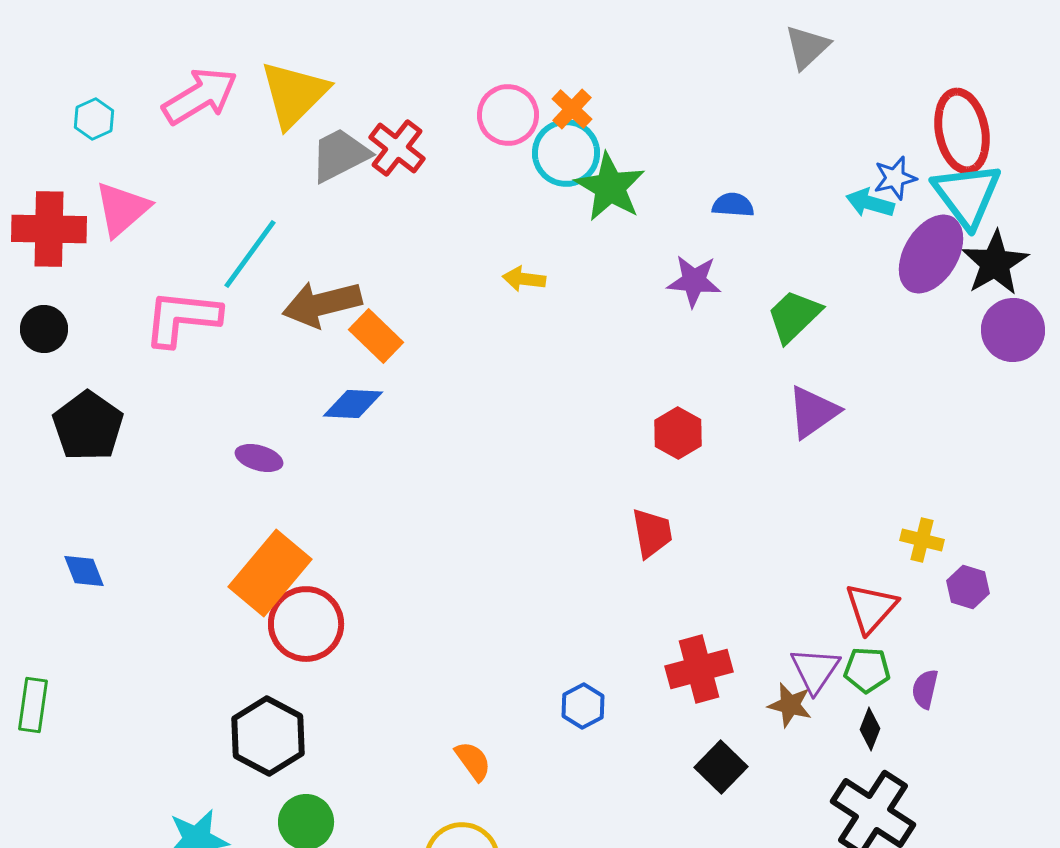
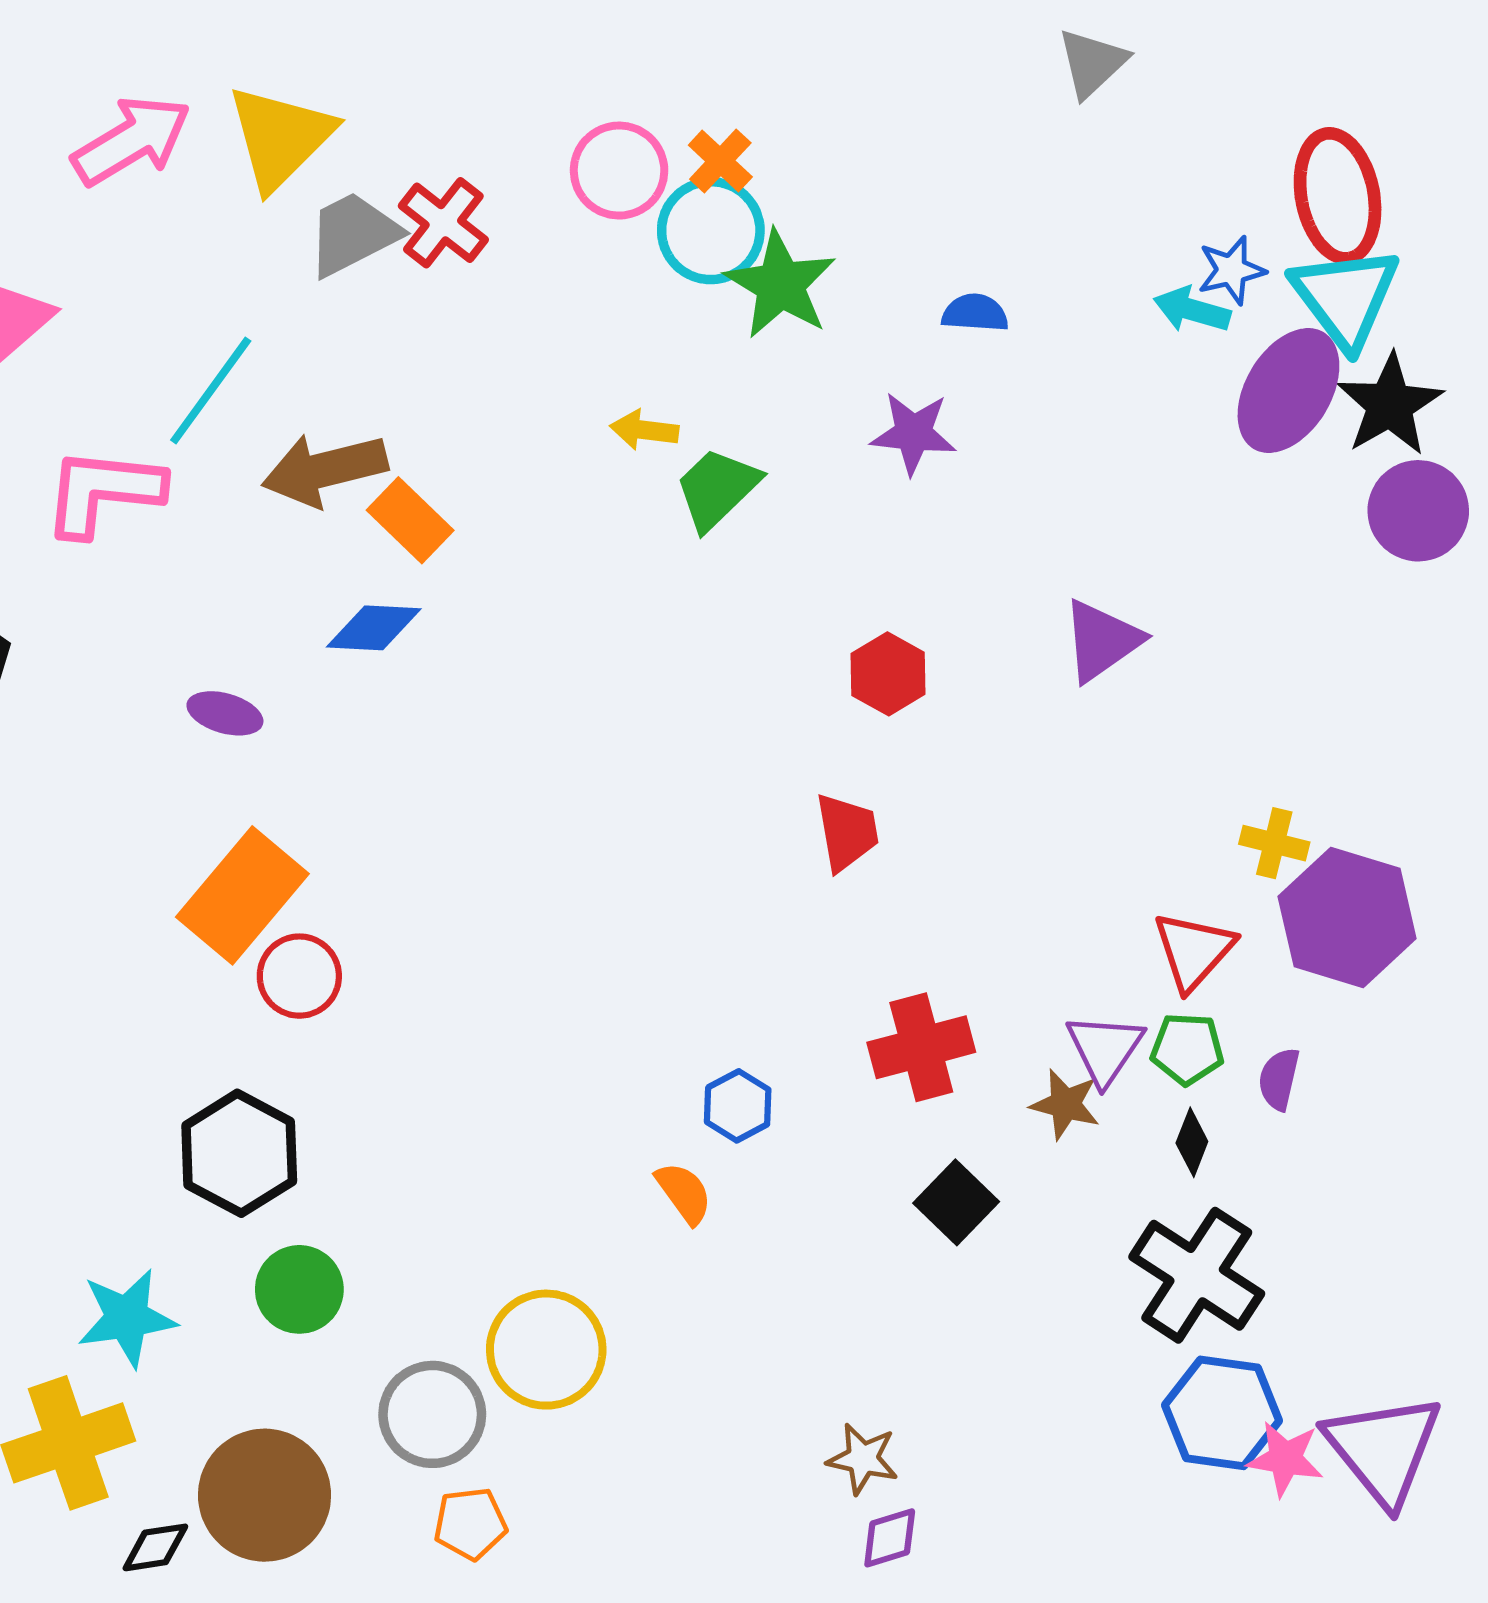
green trapezoid: (794, 316) -> (717, 489), moved
purple hexagon: (968, 587) -> (1347, 918), size x2.0
red circle: (306, 624) -> (299, 976), size x0.7
orange semicircle: (473, 761) -> (684, 1193), moved

